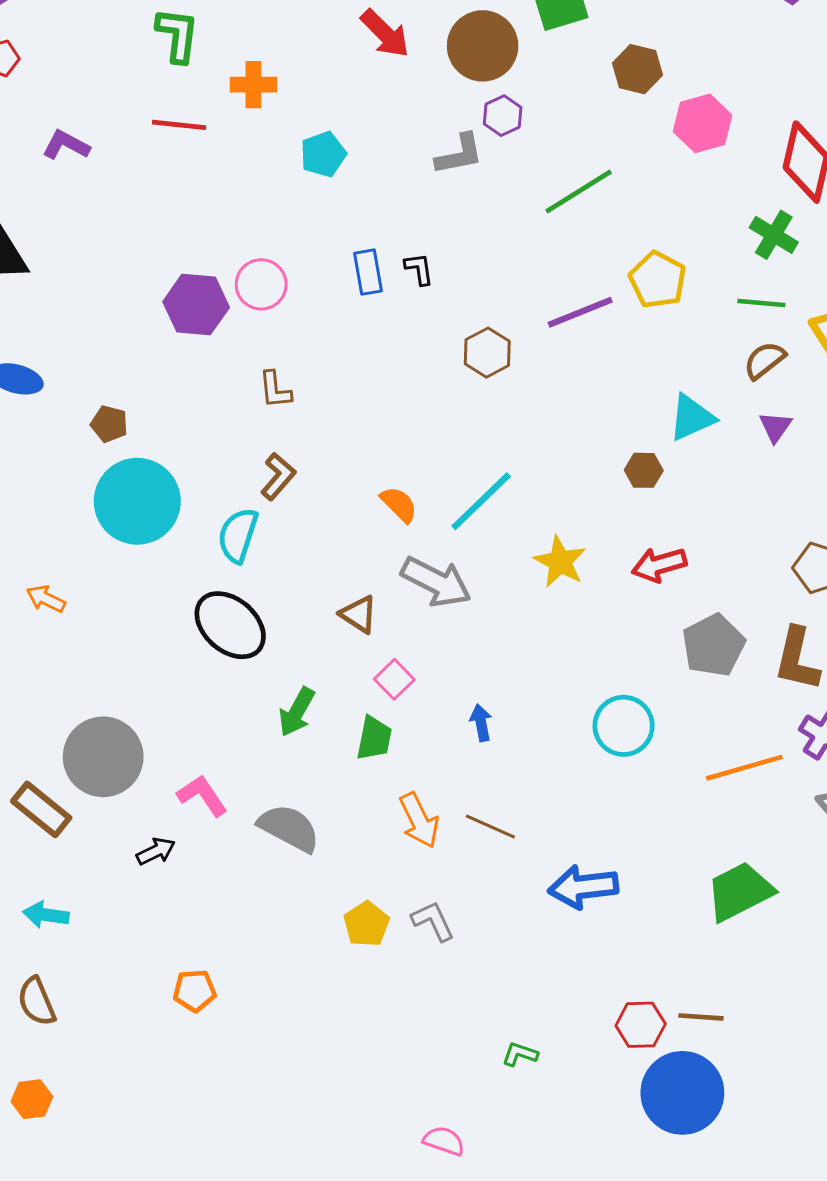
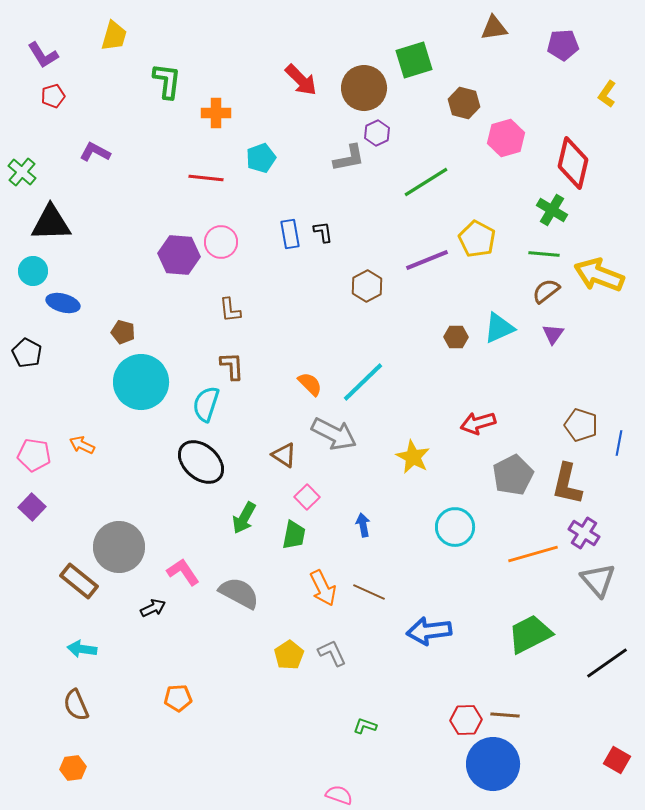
red line: (179, 125) -> (206, 178), moved
brown hexagon: (644, 470) -> (456, 337), moved
brown L-shape: (278, 476) -> (232, 366), turned -44
yellow star: (560, 562) -> (413, 457), moved
green L-shape: (520, 1054) -> (365, 726), moved

